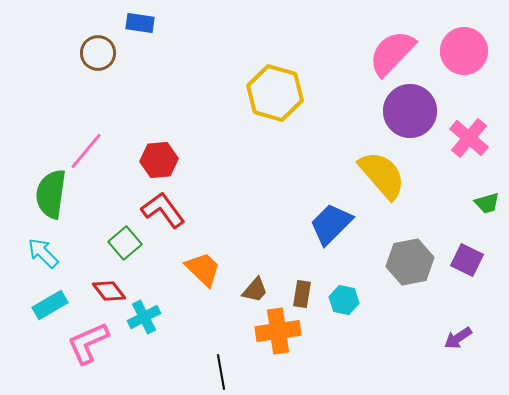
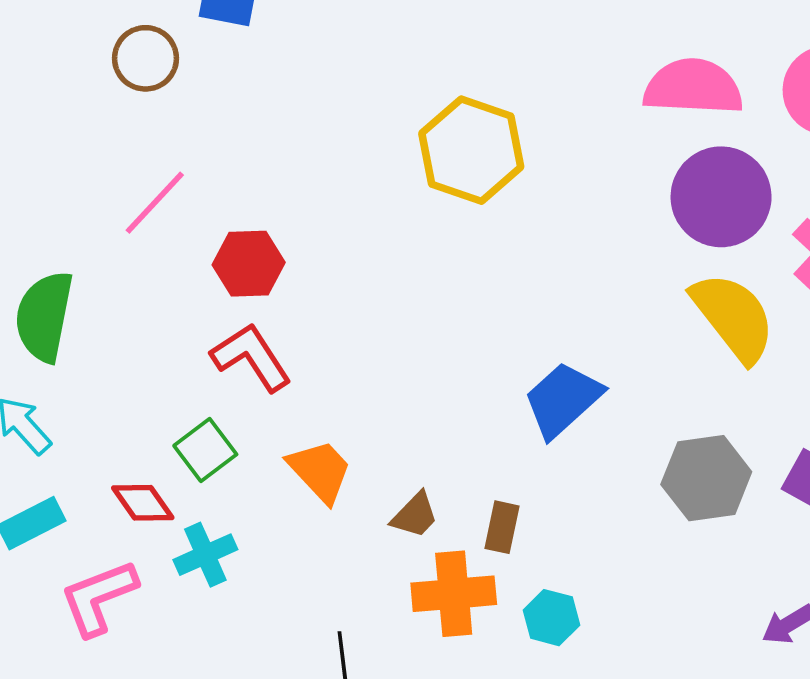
pink semicircle: (392, 53) -> (693, 87), turned 46
pink line: (86, 151) -> (155, 203), moved
yellow semicircle: (382, 175) -> (733, 317), moved
green square: (125, 243) -> (205, 450), moved
cyan hexagon: (344, 300) -> (551, 618), moved

